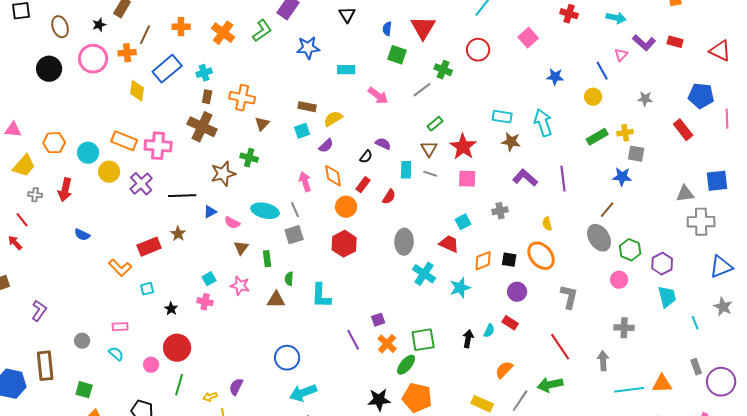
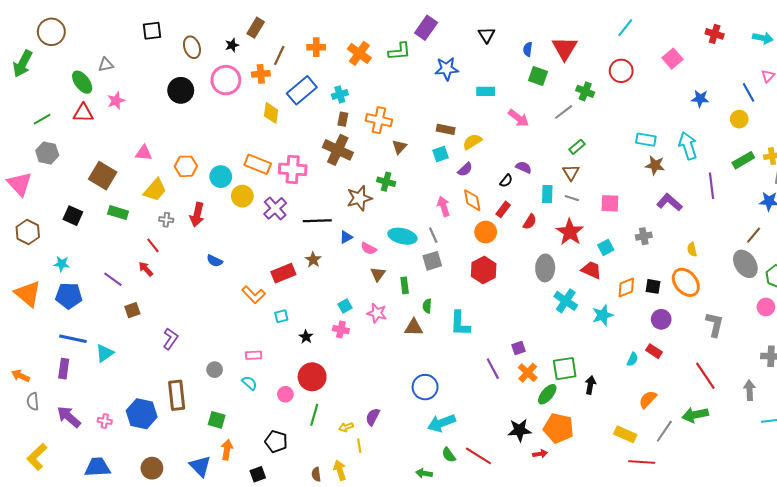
green L-shape: (262, 31) -> (399, 51), turned 30
red star: (463, 147) -> (570, 232), moved
purple line: (563, 179) -> (711, 186), moved
black arrow: (468, 339) -> (590, 385), moved

